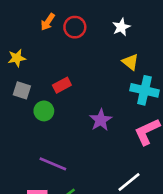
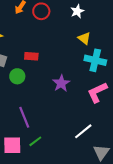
red rectangle: (62, 85) -> (31, 56), turned 32
purple line: (53, 164) -> (24, 117), turned 45

